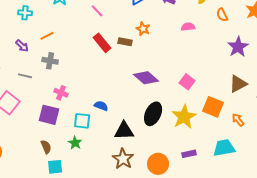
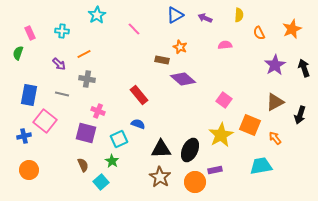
red rectangle: (102, 43) -> (139, 95), moved
purple diamond: (146, 78) -> (183, 79), moved
black ellipse: (153, 114) -> (190, 150), moved
cyan square: (82, 121) -> (119, 139), turned -30
purple rectangle: (189, 154) -> (215, 170), moved
cyan square: (55, 167) -> (101, 182), moved, turned -35

